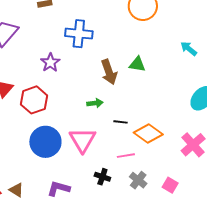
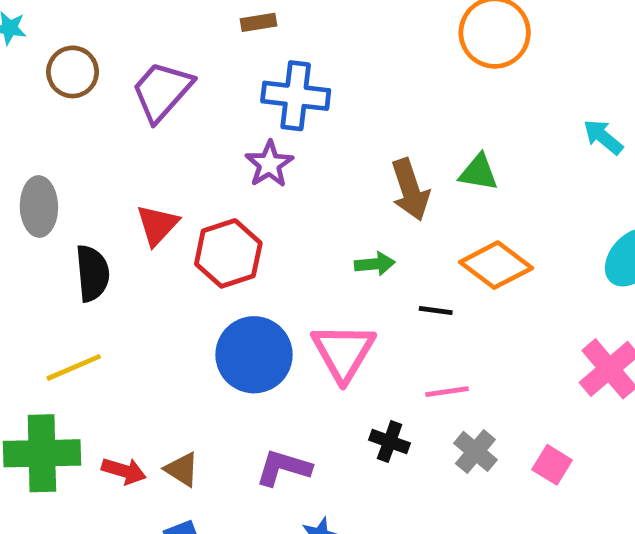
blue cross: (79, 34) -> (296, 96), moved
orange diamond: (148, 133) -> (496, 265), moved

